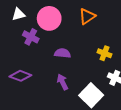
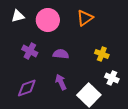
purple cross: (31, 37) -> (30, 51), moved
purple diamond: (20, 76) -> (27, 88), moved, turned -40

